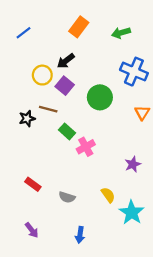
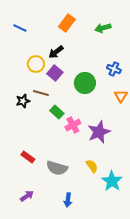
blue line: (24, 33) -> (20, 28), turned 64
blue cross: (134, 72) -> (114, 69), moved, size x0.6
purple star: (133, 164) -> (99, 132), moved, size x1.6
gray semicircle: (67, 197) -> (57, 168), size x1.5
purple arrow: (32, 230) -> (27, 196), turned -88

